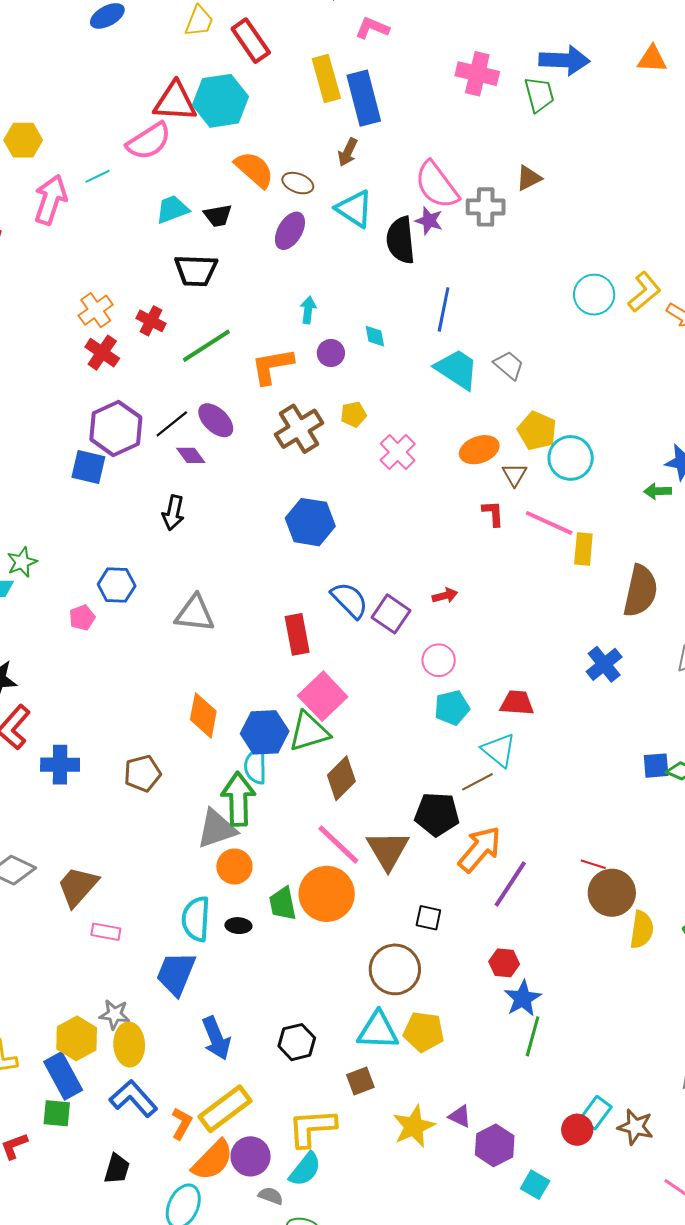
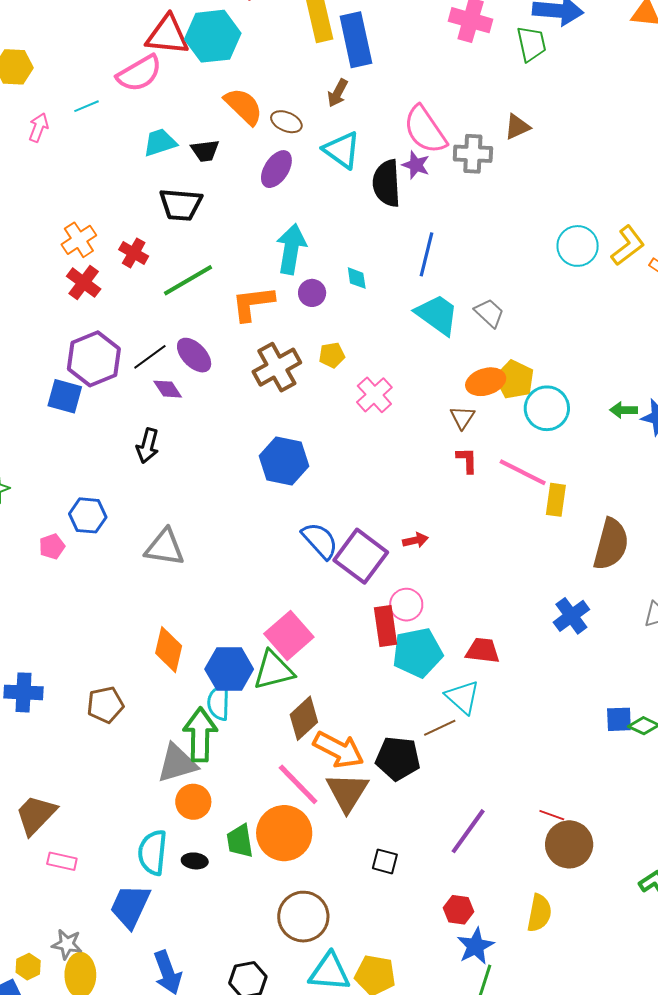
pink arrow: (50, 200) -> (39, 128), size x0.6
cyan arrow: (308, 310) -> (291, 249), size x1.8
orange ellipse: (479, 450) -> (486, 382), moved
brown triangle: (514, 475) -> (462, 417), moved
green arrow: (658, 491) -> (624, 410), moved
purple square: (391, 614) -> (361, 556), size x1.4
red rectangle: (297, 634) -> (385, 626), moved
cyan pentagon: (452, 708) -> (418, 653), size x1.4
orange arrow: (480, 849) -> (339, 750), moved, turned 75
yellow semicircle: (642, 930) -> (539, 913), moved
brown circle: (395, 969) -> (303, 917), moved
yellow hexagon: (77, 1038) -> (28, 967), size x0.6

